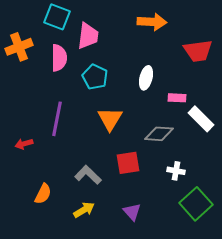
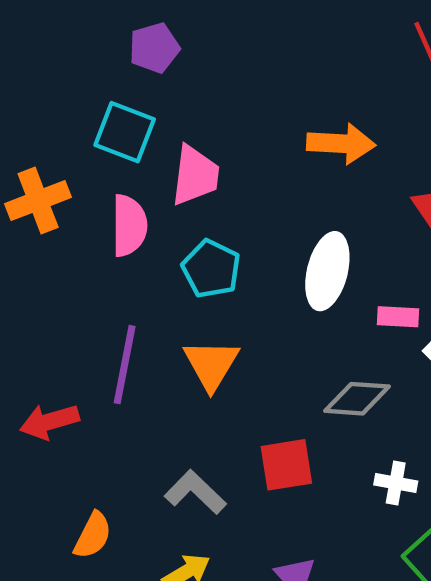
white ellipse: (146, 78) -> (327, 271), size x1.4
orange triangle: (110, 119) -> (211, 365), moved
red arrow: (24, 144) -> (49, 421), size x1.4

